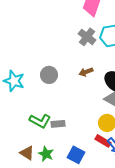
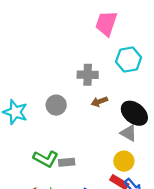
gray cross: (87, 37) -> (88, 75), moved, turned -36

